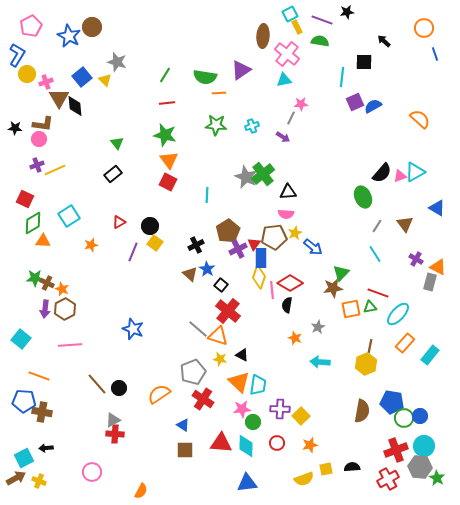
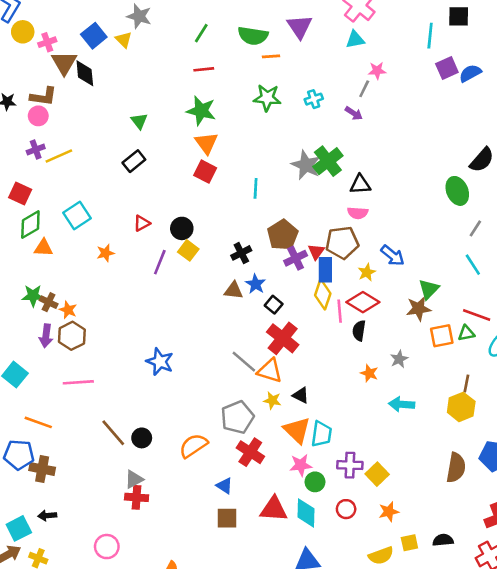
purple triangle: (241, 70) -> (299, 27), turned -30
yellow star: (295, 233) -> (367, 272), moved
brown triangle: (190, 274) -> (234, 290), turned -35

